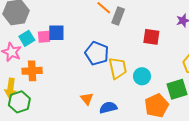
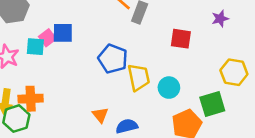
pink square: (44, 37) -> (47, 38), turned -32
cyan square: (27, 38) -> (35, 47), moved, turned 35
orange cross: (32, 71) -> (31, 99), moved

